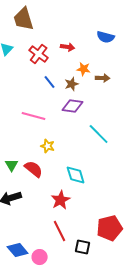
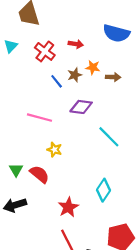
blue semicircle: (106, 37) -> (116, 33), size x1.4
brown star: (72, 84) -> (75, 75), moved
cyan diamond: (76, 175) -> (104, 190), moved, turned 50

